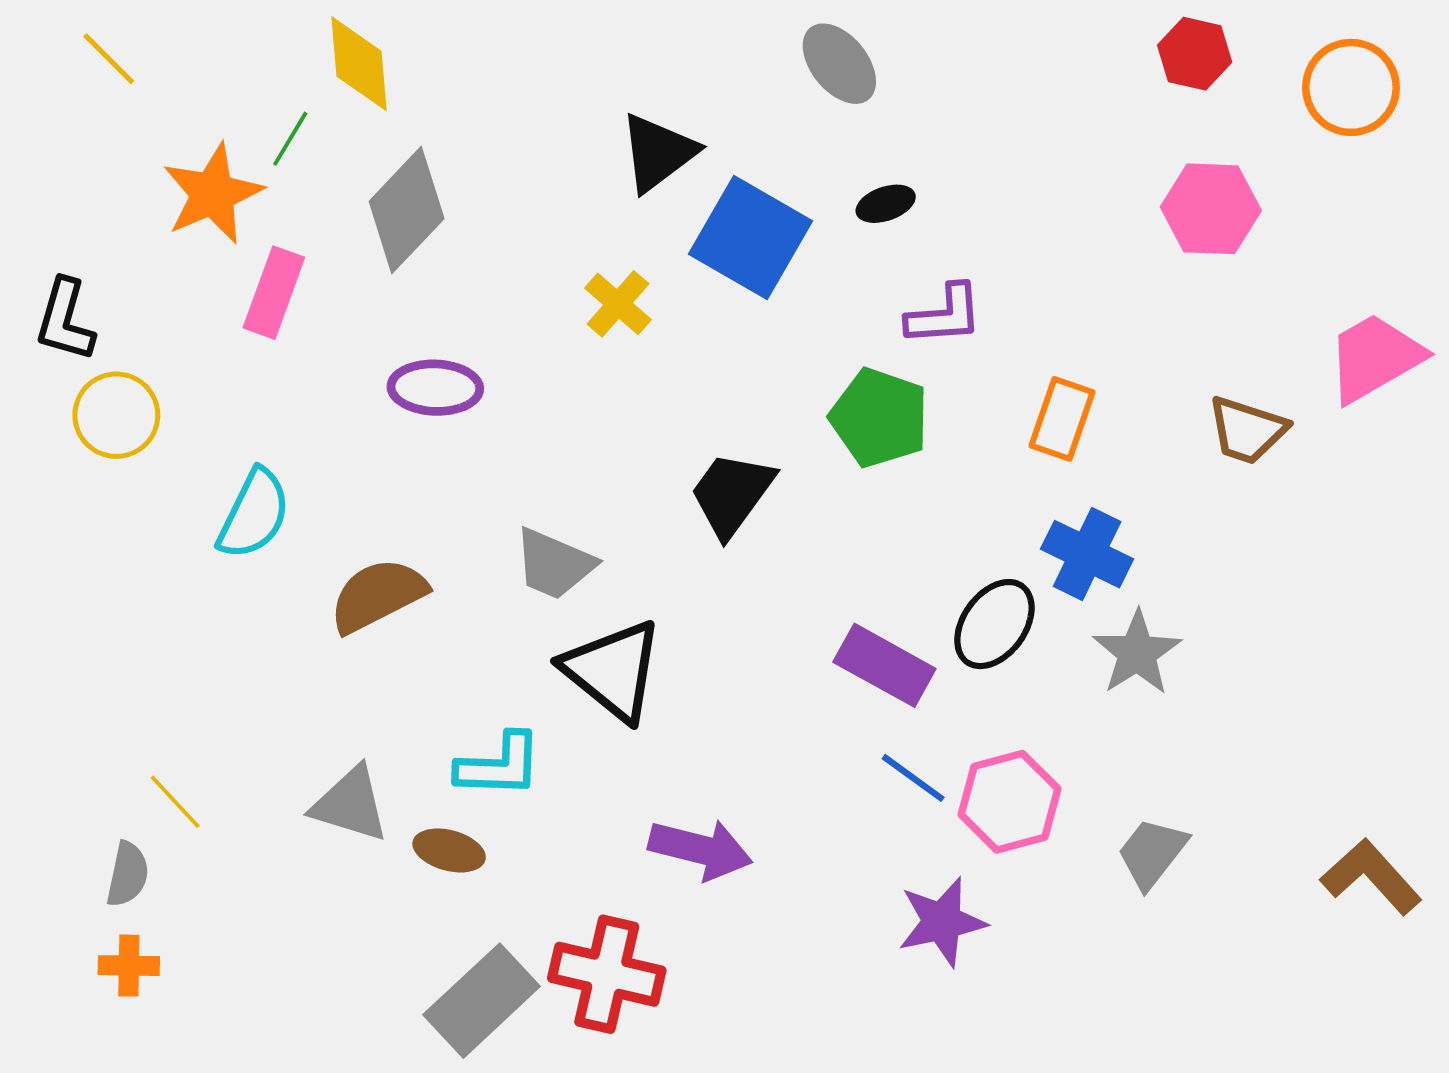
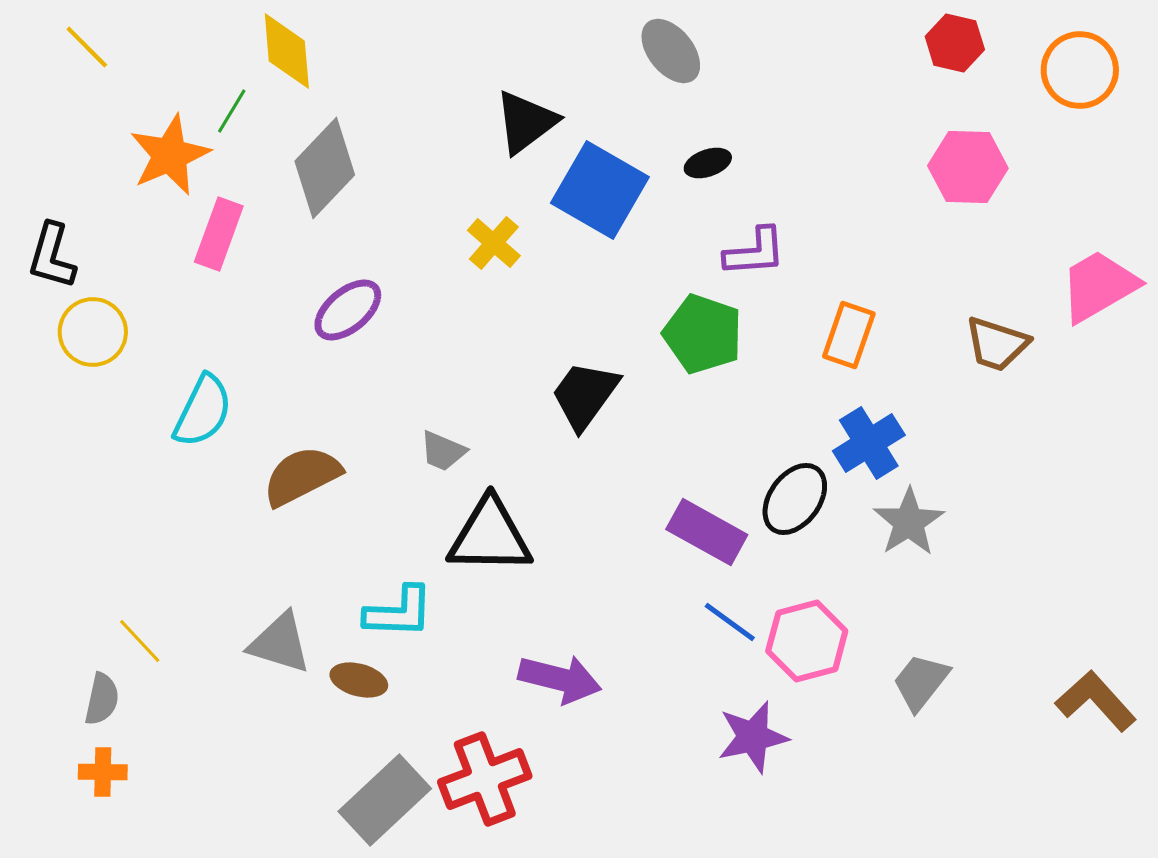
purple ellipse: (435, 388) -> (348, 310), turned -42
blue cross: (1087, 554) -> (869, 443), turned 32
gray trapezoid: (554, 564) -> (443, 451), size x0.7
black triangle: (613, 670) -> (490, 536), turned -38
red cross: (607, 974) -> (485, 779), turned -34

